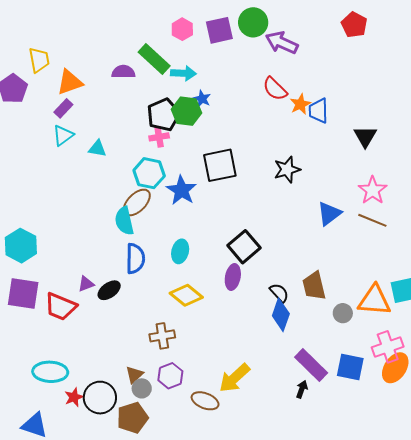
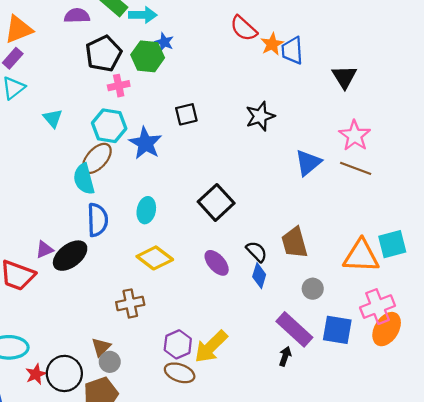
black pentagon: (164, 115) -> (103, 54), moved
cyan triangle: (97, 149) -> (53, 118), moved, turned 42
black square: (220, 165) -> (186, 114), size x0.6
purple ellipse: (233, 277) -> (217, 263), moved, turned -50
black ellipse: (109, 290) -> (70, 256), size x1.4
gray circle: (343, 313) -> (313, 289), moved
blue diamond: (281, 315) -> (259, 276), size x0.7
purple hexagon: (170, 376) -> (178, 344), moved

